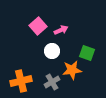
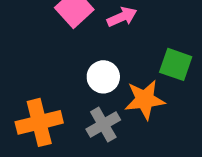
white circle: (52, 51) -> (103, 77), moved

